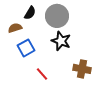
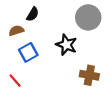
gray circle: (57, 16) -> (88, 17), moved
red line: (42, 74) -> (15, 81), moved

